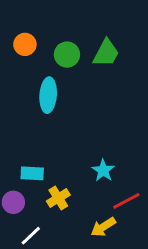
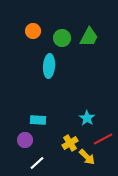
yellow cross: (58, 198) -> (70, 143), moved
yellow arrow: (103, 227) -> (87, 157), turned -102

